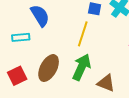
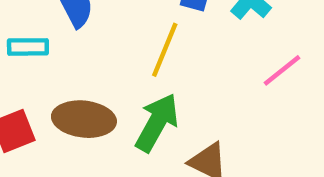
brown ellipse: (49, 68) -> (84, 119), turned 64

